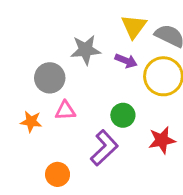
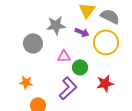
pink triangle: (65, 111) -> (64, 56), moved
orange star: (31, 121) -> (26, 82), moved

